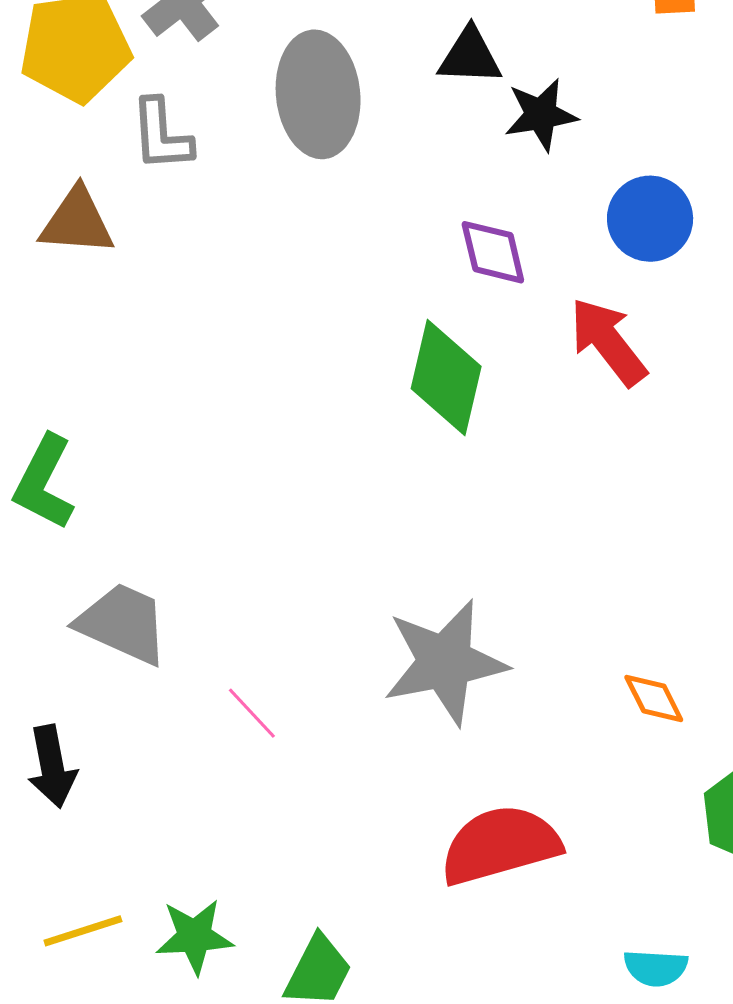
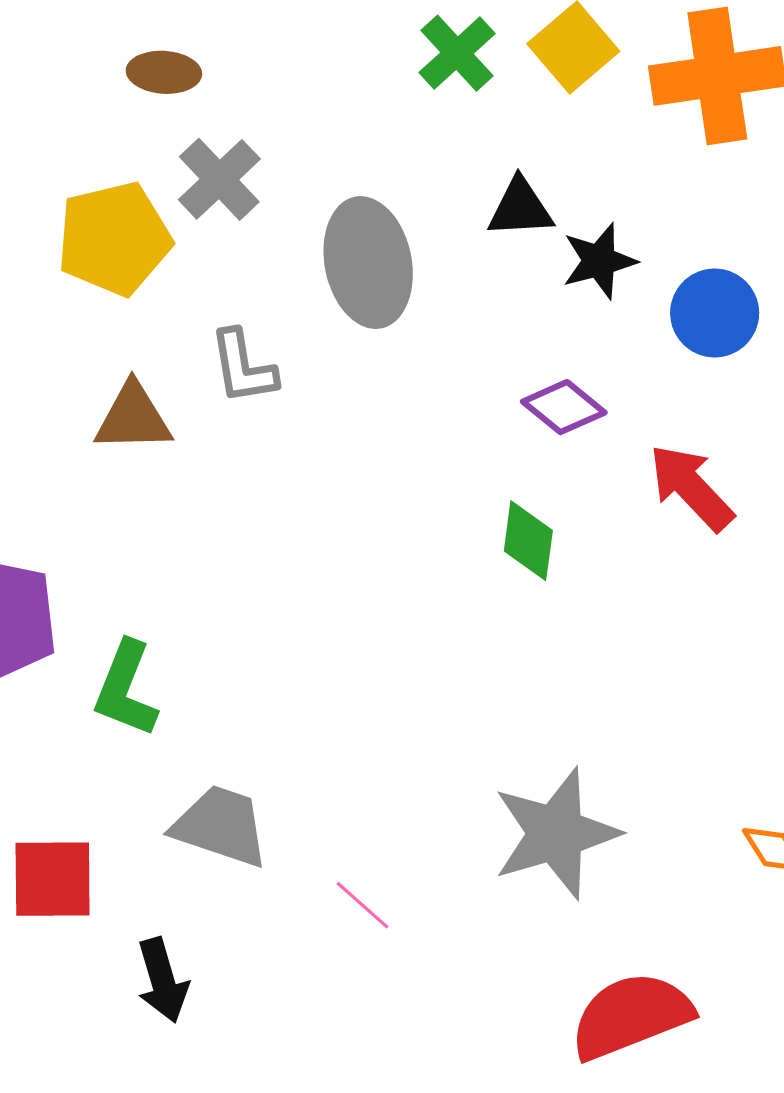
gray L-shape: (161, 135) -> (243, 367), moved
blue circle: (650, 219) -> (715, 313), moved
purple diamond: (493, 252) -> (564, 407), turned -32
green diamond: (446, 378) -> (528, 541), size x0.7

